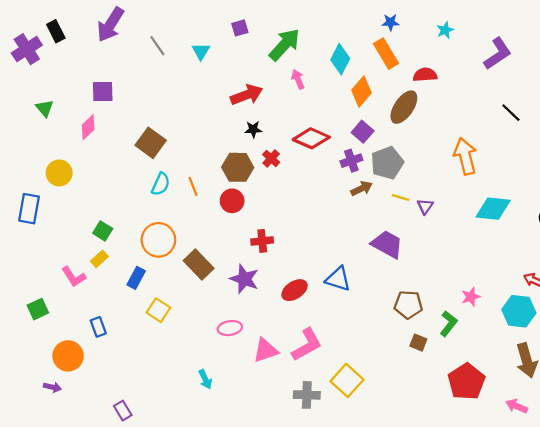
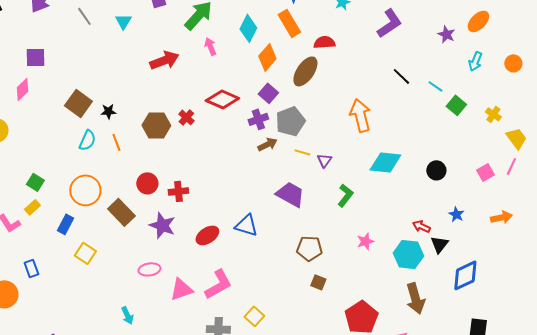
black star: (253, 129) -> (108, 111), moved
red circle: (232, 201) -> (147, 183), moved
green L-shape: (449, 324) -> (345, 195), moved
yellow square: (347, 380) -> (254, 316), size x0.7

